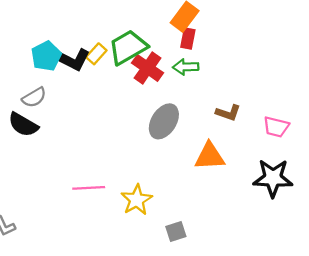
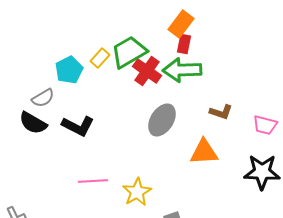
cyan pentagon: (46, 56) -> (69, 70), moved
black L-shape: (72, 59) -> (78, 126), moved
green arrow: (186, 67) -> (182, 70), size x1.6

